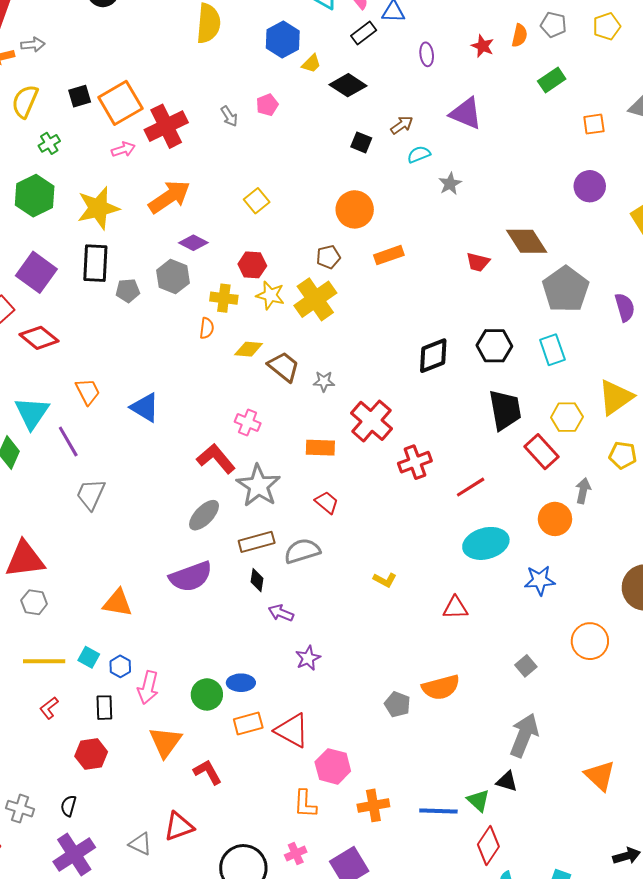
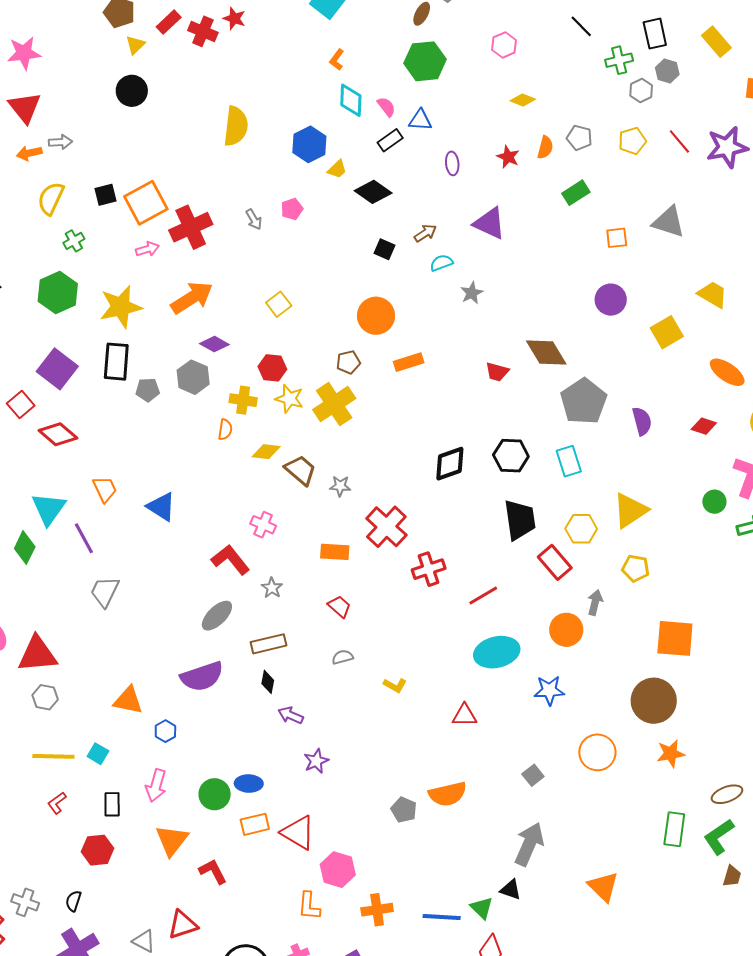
gray star: (258, 486) -> (272, 588), size x0.5
gray semicircle: (302, 551) -> (343, 657), moved, size x0.6
blue hexagon: (120, 666) -> (165, 731), moved

